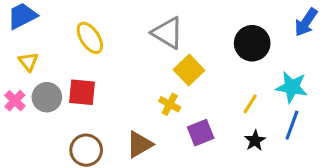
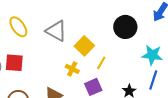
gray triangle: (167, 33) -> (56, 31), moved
yellow line: (250, 104) -> (101, 63), moved

